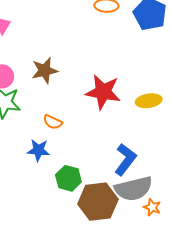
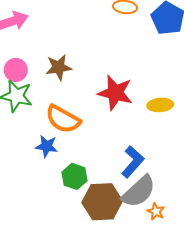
orange semicircle: (53, 122) -> (63, 119), size x1.8
gray semicircle: (133, 189) -> (139, 191), turned -33

